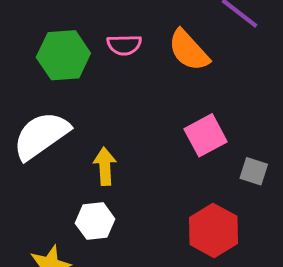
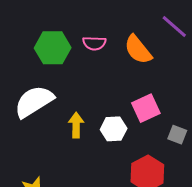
white hexagon: (95, 221) -> (114, 129), moved

